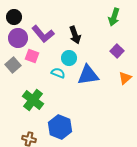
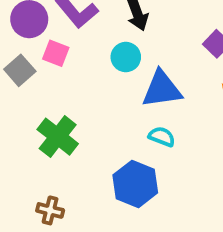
cyan semicircle: (58, 73) -> (162, 137), moved
blue hexagon: (60, 127) -> (135, 184), moved

